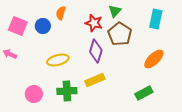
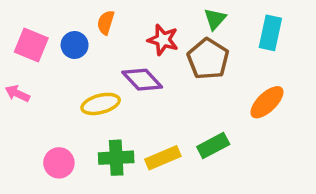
green triangle: (115, 11) -> (215, 19), moved
purple diamond: (96, 51) -> (142, 80), moved, turned -60
yellow rectangle: (95, 80) -> (163, 158), moved
green rectangle: (144, 93) -> (213, 146), moved

